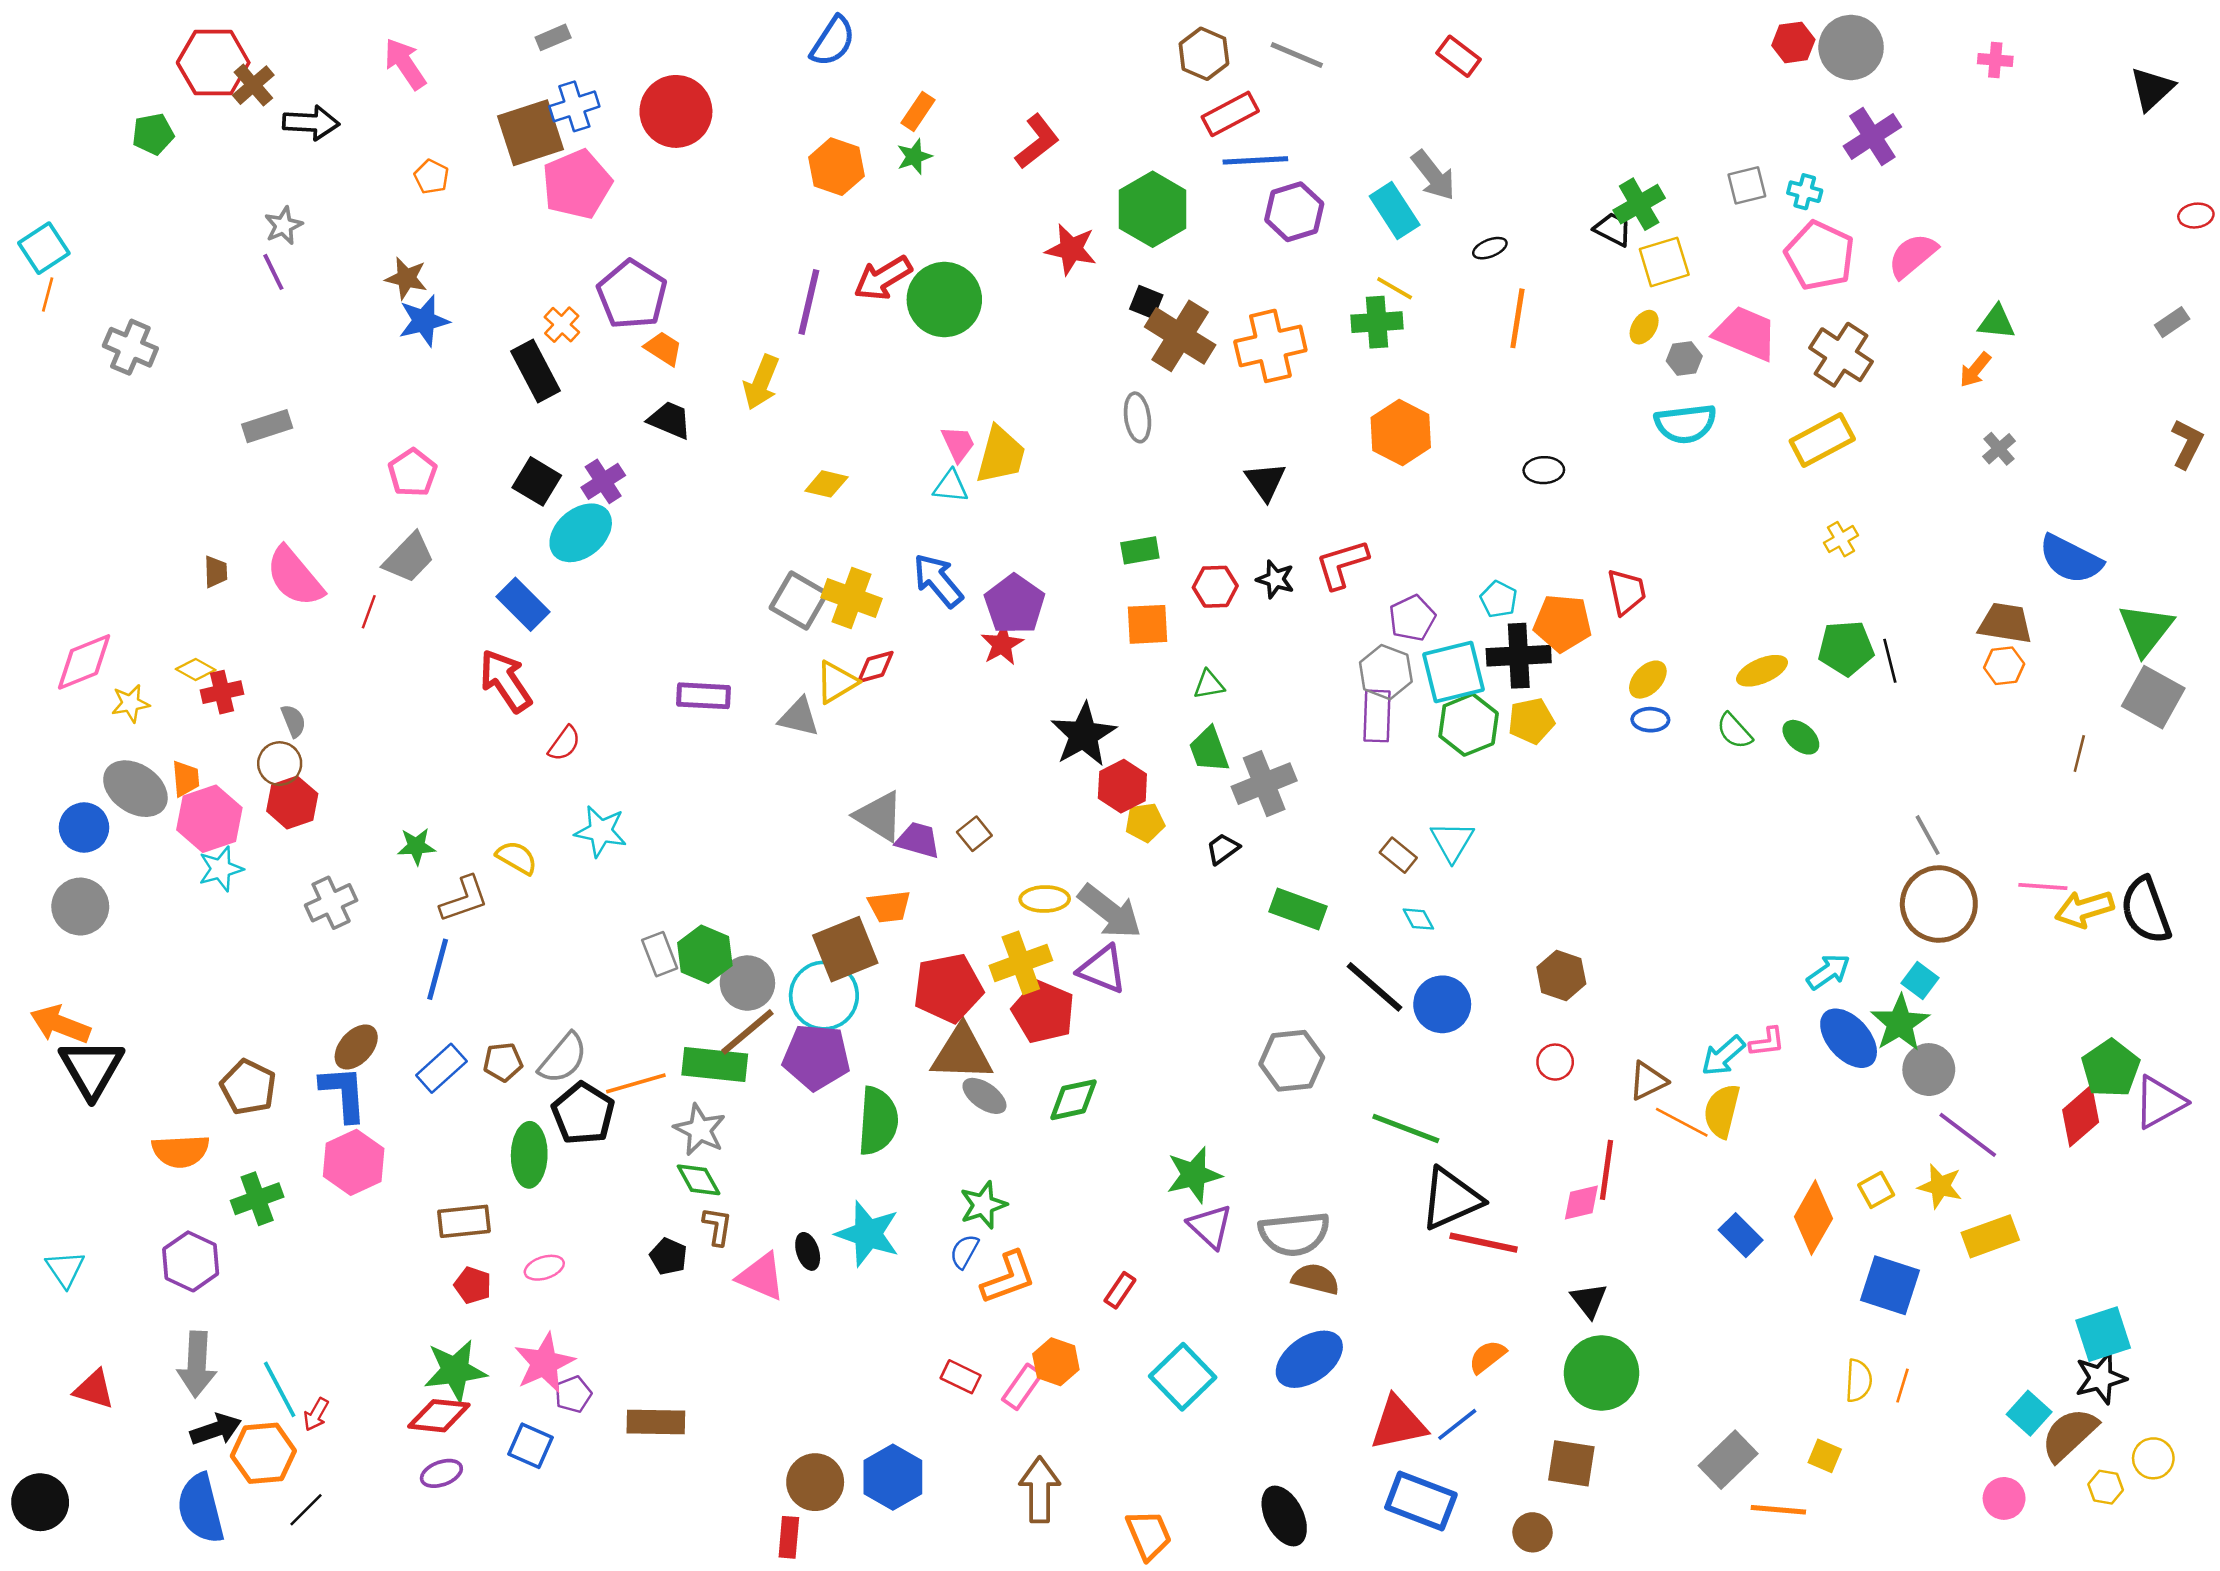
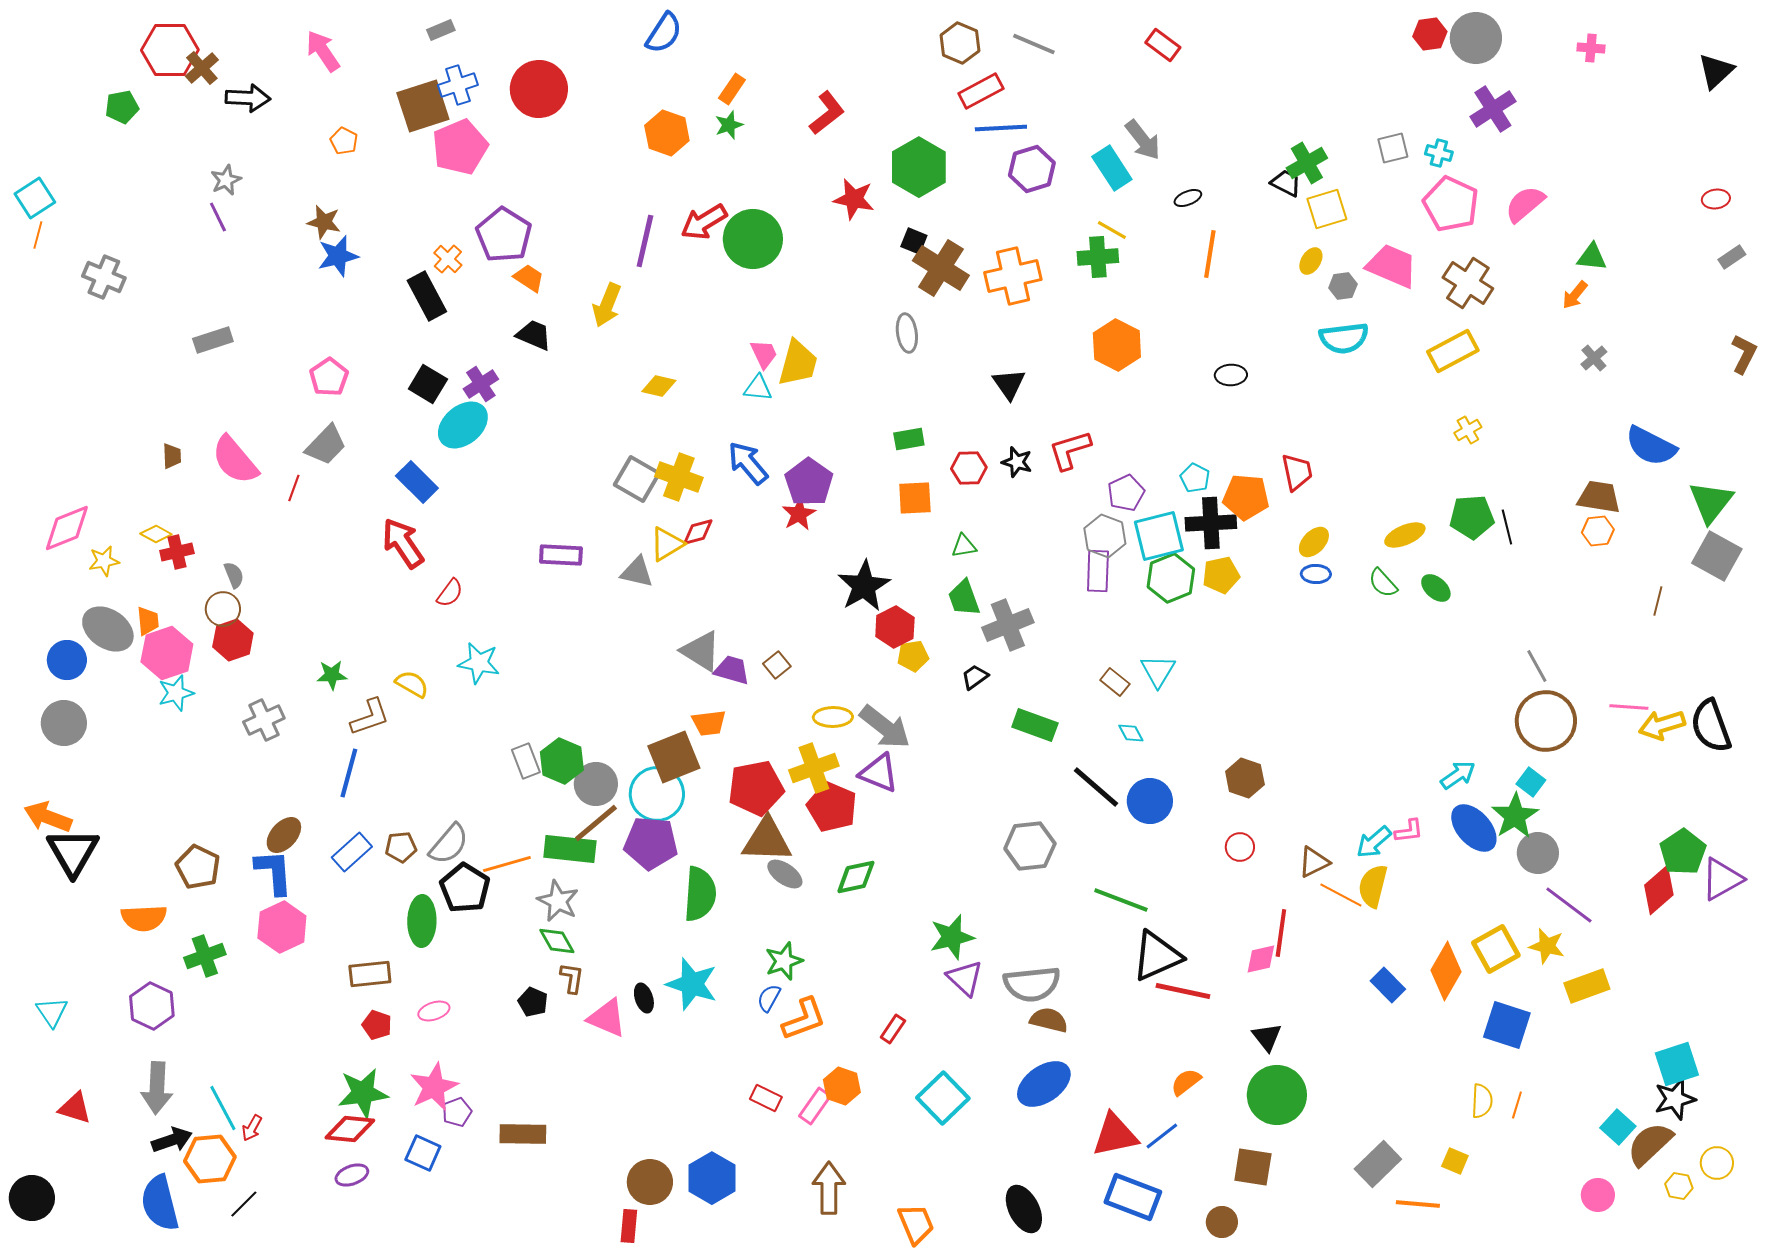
red ellipse: (2196, 216) -> (1716, 199), moved
yellow square: (1876, 1190) -> (1496, 949), size x1.6

